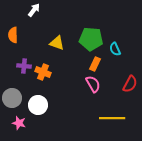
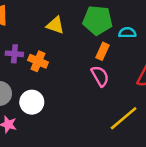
cyan semicircle: (115, 49) -> (127, 33), turned 112
yellow line: (112, 118) -> (124, 118), turned -40

